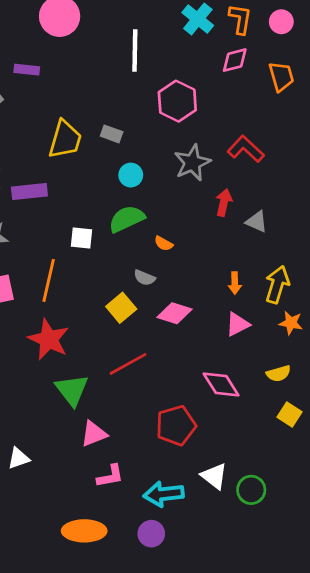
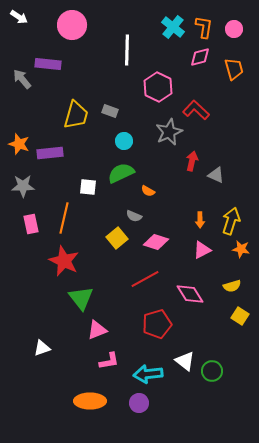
purple rectangle: (27, 70) -> (48, 64), size x1.4
red L-shape: (246, 149) -> (196, 110), moved
red line: (128, 364) -> (145, 279), moved

